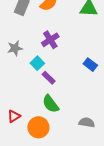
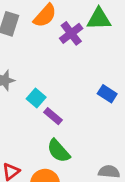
purple cross: (50, 40) -> (71, 33), moved

